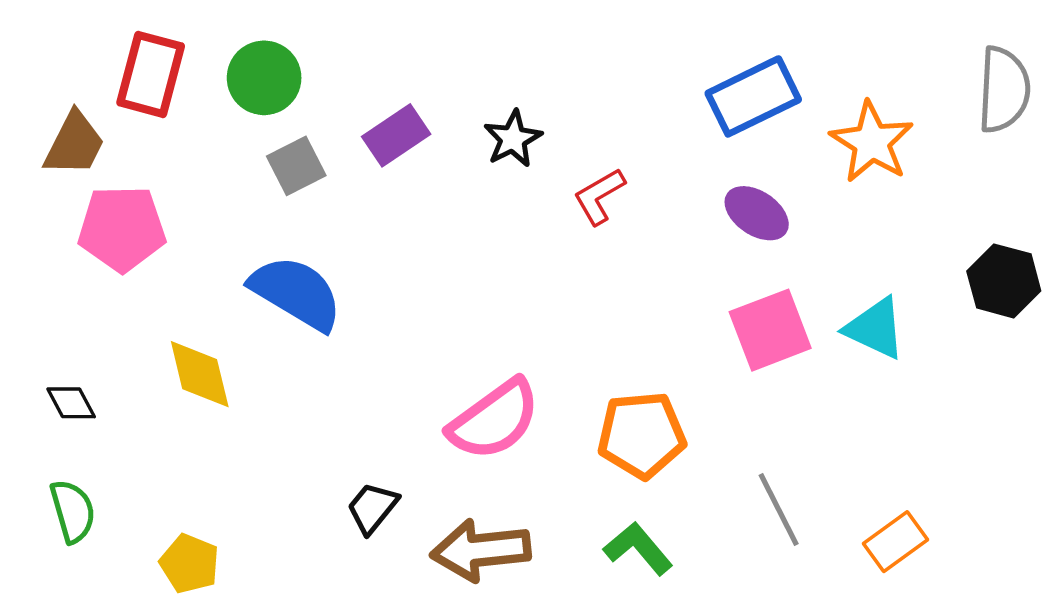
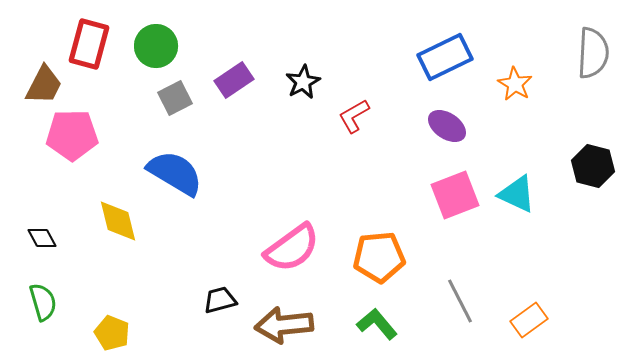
orange star: (872, 142) -> (515, 84), size x0.7
black trapezoid: (372, 508) -> (220, 300), turned 36

